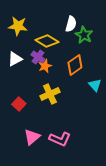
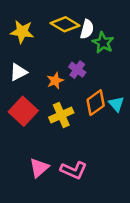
yellow diamond: (47, 41) -> (65, 24), moved
purple cross: (38, 57) -> (77, 70), moved
orange diamond: (75, 65) -> (96, 103), moved
red square: (19, 104) -> (23, 111), moved, size x1.6

